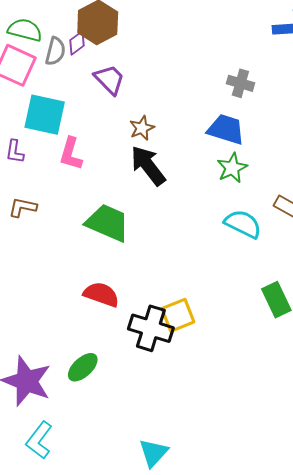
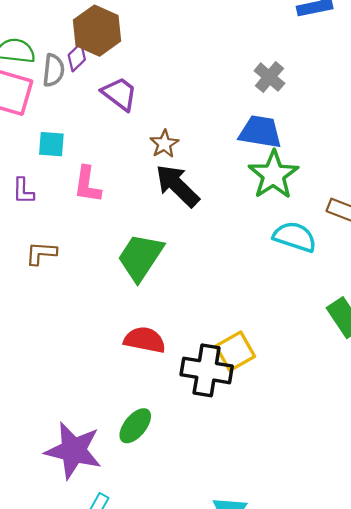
gray cross: (240, 83) -> (269, 77), turned 32
cyan square: (45, 115) -> (51, 144), size x0.6
green star: (232, 168) -> (273, 175), size x1.4
green trapezoid: (108, 223) -> (140, 257), turned -72

